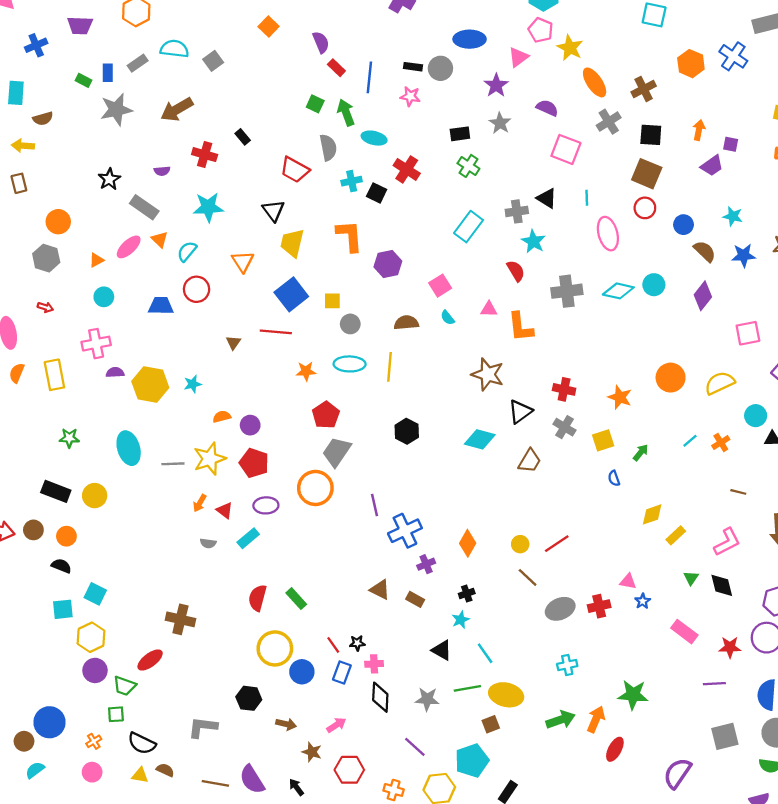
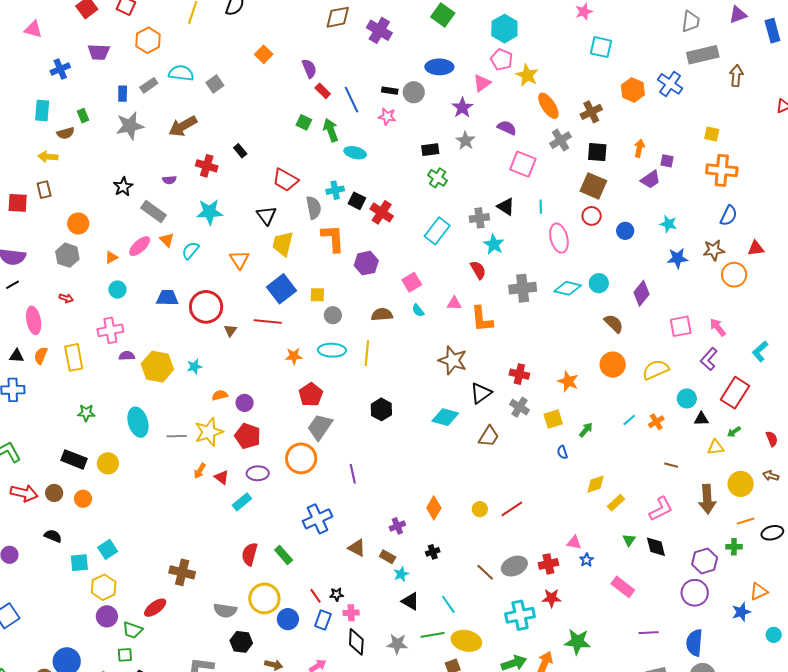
blue line: (369, 77) -> (352, 100), turned -32
green rectangle: (84, 80) -> (83, 116), moved, turned 40
gray semicircle: (328, 148) -> (314, 208), moved
red cross: (407, 169) -> (382, 212), moved
brown semicircle: (705, 251) -> (614, 324), moved
red circle: (197, 289) -> (206, 307), moved, size x1.4
blue cross: (405, 531) -> (318, 519), moved
gray semicircle: (208, 543) -> (225, 610), moved, size x1.6
black semicircle: (61, 566) -> (53, 536), moved
brown line: (528, 577) -> (485, 572), moved
cyan square: (95, 594) -> (108, 549), turned 30
cyan star: (461, 620) -> (401, 574), moved
red star: (730, 647) -> (552, 598), moved
cyan cross: (567, 665) -> (520, 615), size x1.6

